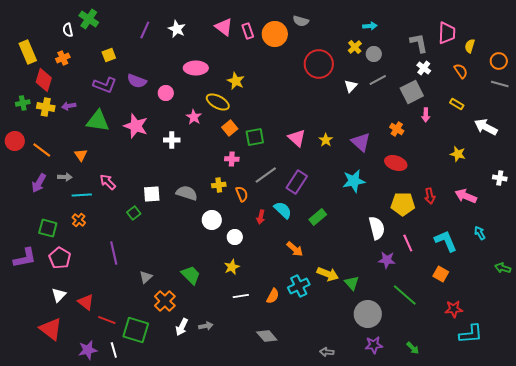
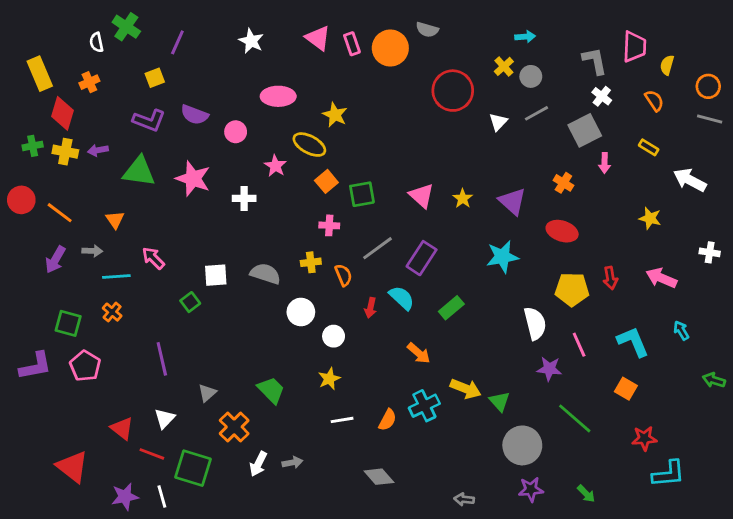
purple line: (145, 30) -> (177, 42), moved
white triangle: (59, 295) -> (165, 418), moved

